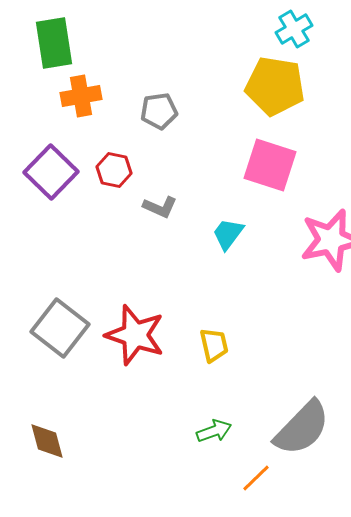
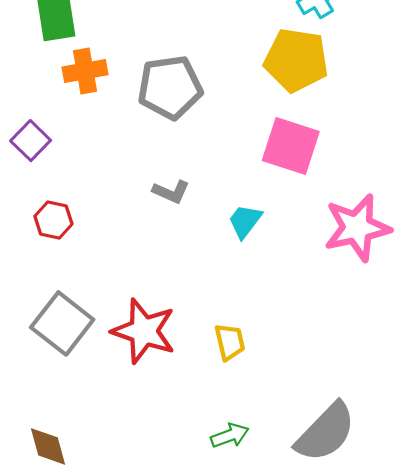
gray pentagon: (159, 111) -> (170, 87), size x1.6
red hexagon: (114, 170) -> (53, 220), moved
purple square: (51, 172) -> (31, 141), moved, size x0.7

